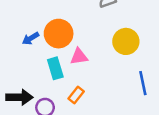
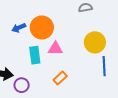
blue line: (143, 83) -> (104, 66), moved
orange rectangle: (76, 95) -> (60, 78), moved

